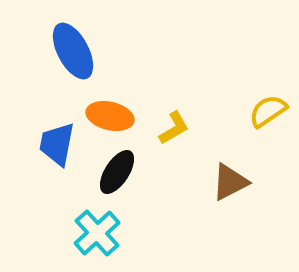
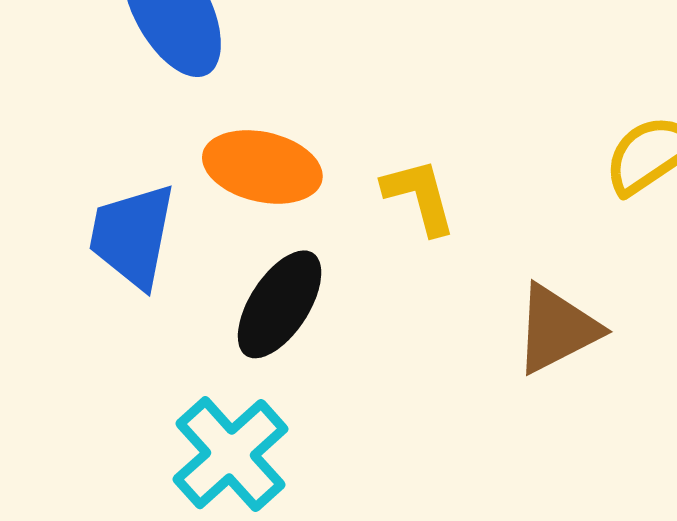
yellow L-shape: (174, 128) -> (419, 196), turned -75

